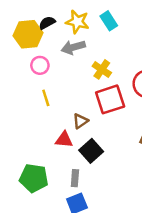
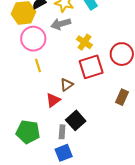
pink circle: (40, 65) -> (33, 39), size x1.6
red triangle: (64, 140) -> (53, 100), turned -42
black square: (91, 151) -> (76, 120), moved

